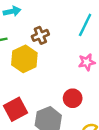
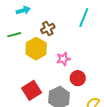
pink star: (87, 62) -> (63, 59), moved

